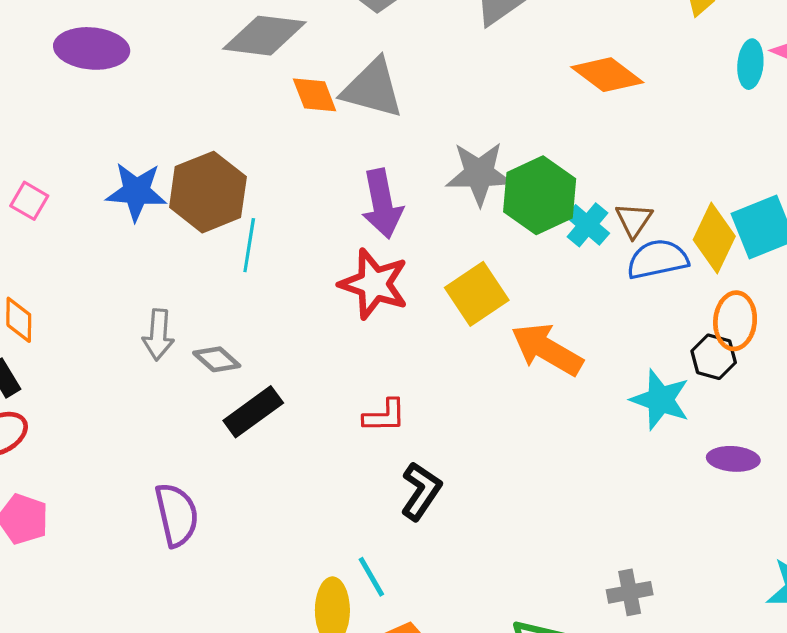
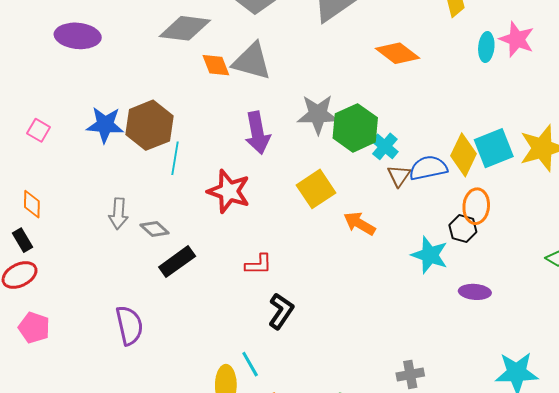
brown triangle: (634, 220) -> (399, 176), moved
red star: (374, 284) -> (229, 191), moved
orange arrow: (547, 349) -> (359, 224), size x0.7

